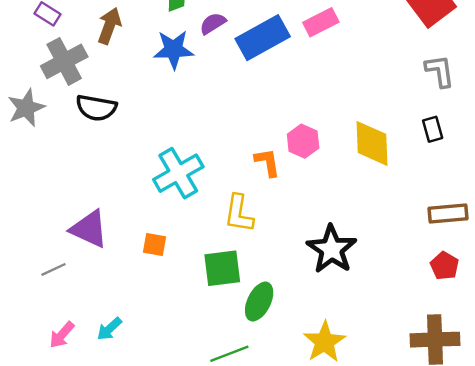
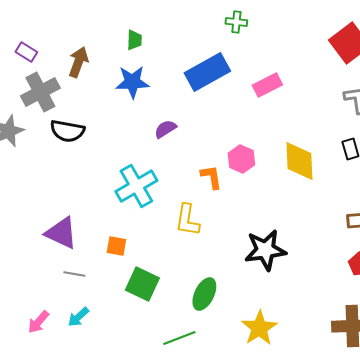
pink rectangle: (321, 22) -> (267, 85), moved
purple semicircle: (213, 23) -> (165, 129), moved
black star: (332, 249) -> (265, 250), turned 30
green square: (222, 268) -> (142, 284), moved, turned 32
gray line: (53, 269) -> (74, 274), moved, turned 35

